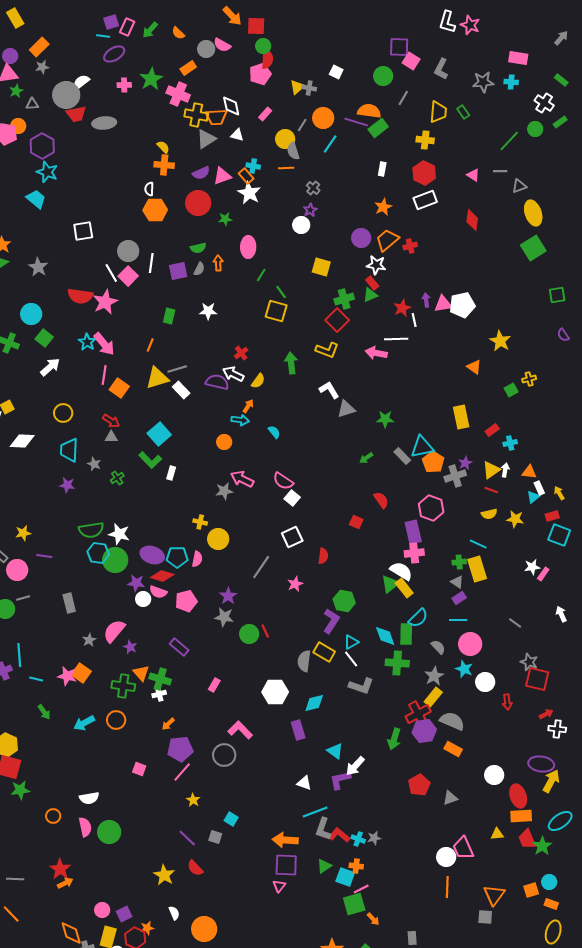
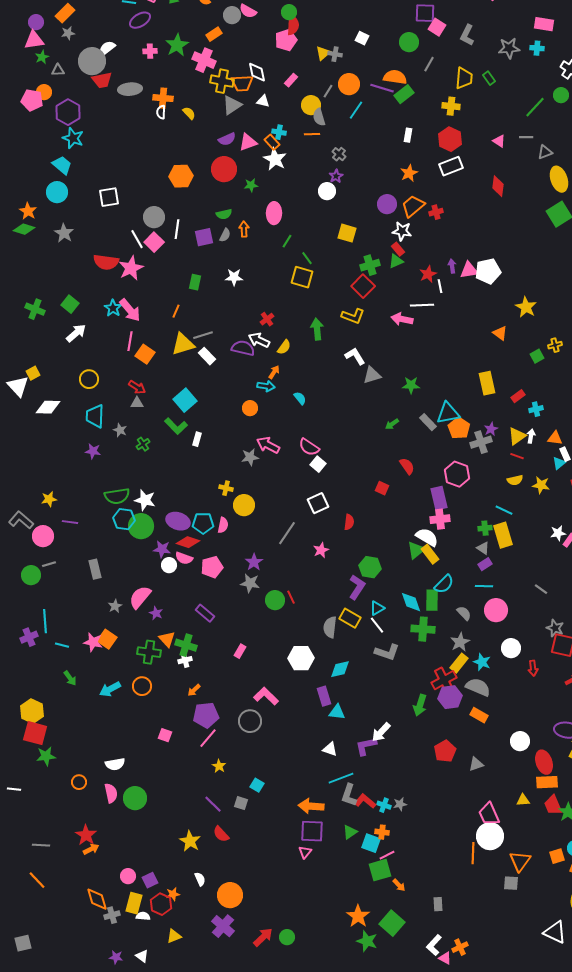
orange cross: (164, 165) -> (163, 98), moved
white semicircle: (149, 189) -> (161, 112), moved
cyan circle: (31, 314) -> (57, 192), moved
cyan star: (464, 669) -> (482, 662), moved
cyan triangle: (335, 751) -> (337, 712), moved, turned -30
white circle: (446, 857) -> (490, 836), moved, size x1.4

